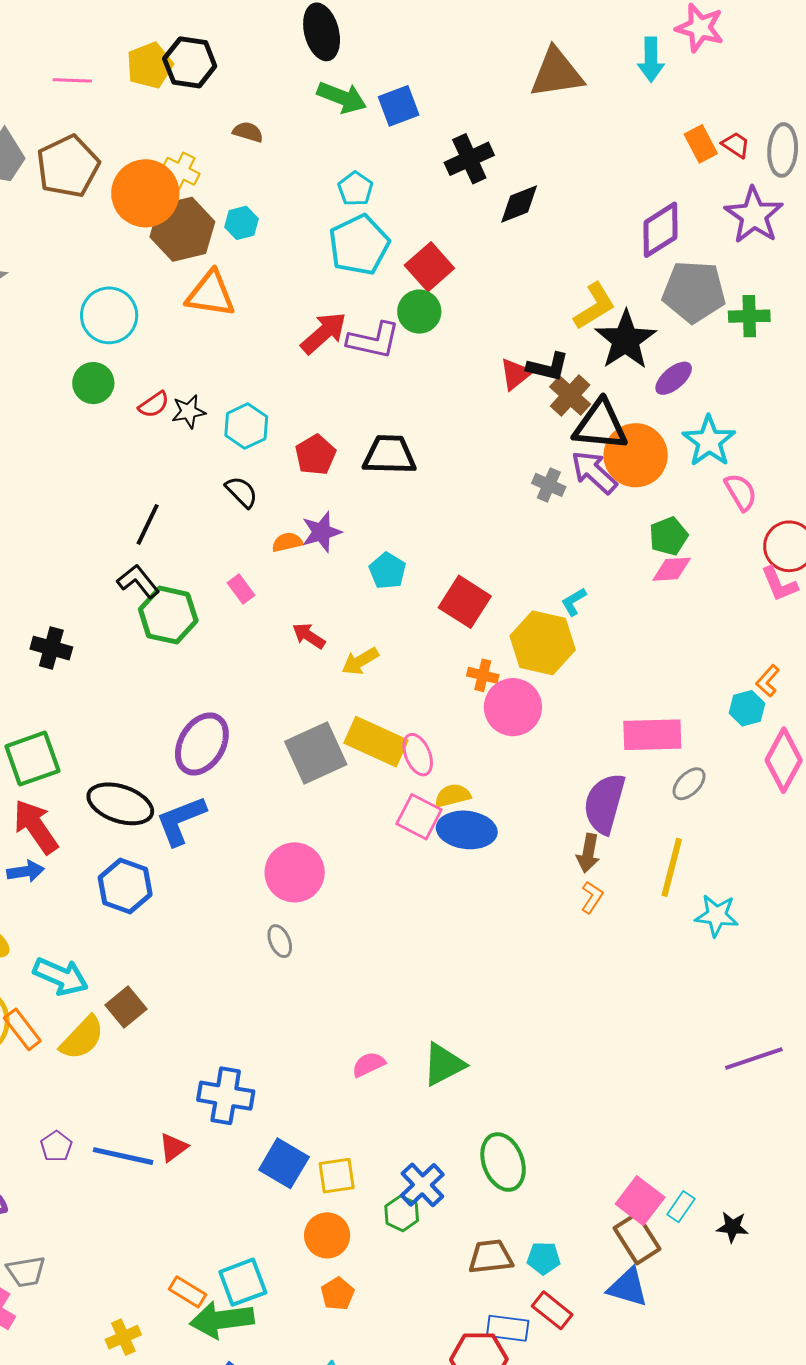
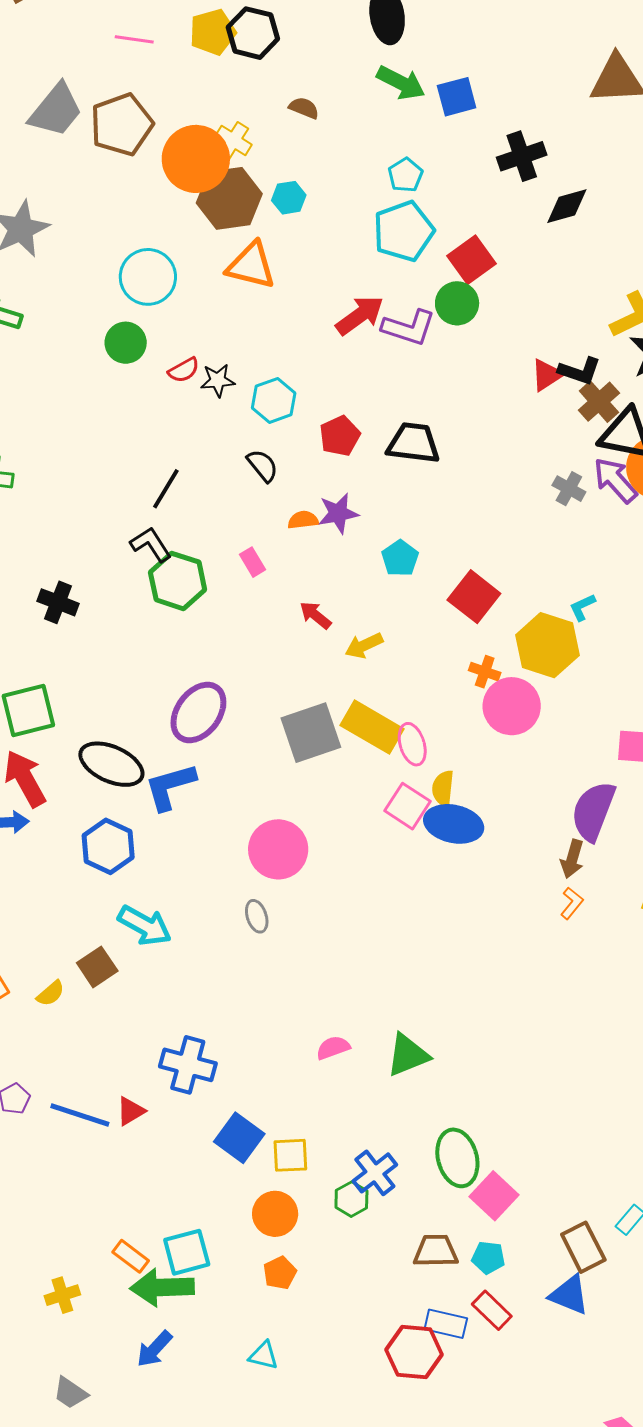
yellow semicircle: (453, 796) -> (443, 788), turned -75
cyan arrow: (61, 976) -> (145, 926), moved
yellow semicircle: (82, 1038) -> (51, 993), size x0.6
pink square: (640, 1201) -> (494, 1196), moved

